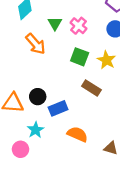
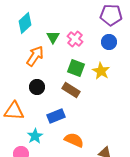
orange arrow: (36, 44) -> (35, 56), turned -105
brown rectangle: (91, 88) -> (71, 90), moved
black circle: (38, 97) -> (37, 87), moved

